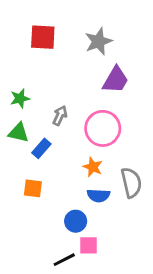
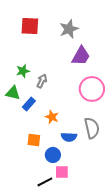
green star: (20, 98) -> (23, 71), moved
pink circle: (103, 128) -> (92, 89), moved
orange star: (93, 167) -> (52, 117), moved
orange square: (33, 188) -> (34, 140), moved

